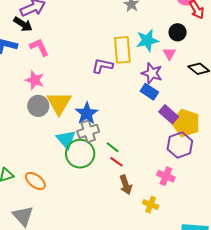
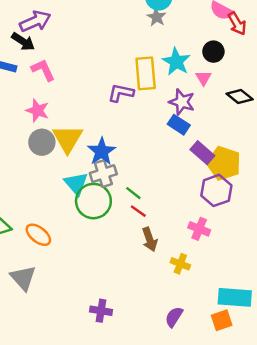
cyan star: (147, 40) -> (176, 62), turned -30

